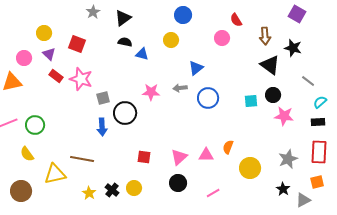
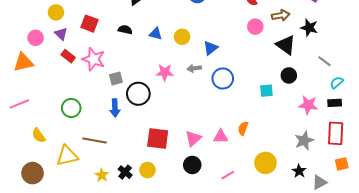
brown arrow: (265, 36) -> (281, 15), turned -96
pink circle: (222, 38) -> (255, 27), moved
yellow circle: (171, 40) -> (182, 37), moved
black semicircle: (125, 42) -> (125, 30), moved
cyan square: (251, 101) -> (266, 91), moved
pink star: (284, 116) -> (308, 105), moved
green circle: (35, 125) -> (71, 108), moved
red square: (144, 157) -> (158, 139), size x1.6
yellow circle: (250, 168) -> (265, 163), moved
orange square: (317, 182) -> (342, 164), moved

